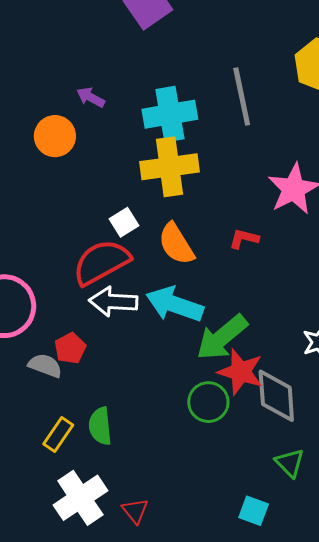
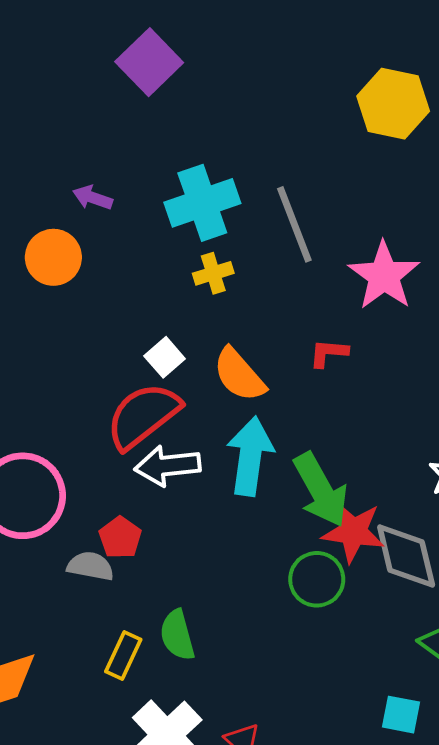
gray line: (242, 96) -> (294, 224), moved
yellow cross: (170, 167) -> (213, 273), size x0.5
cyan arrow: (175, 304) -> (250, 456), turned 88
green arrow: (222, 337) -> (321, 490), turned -70

